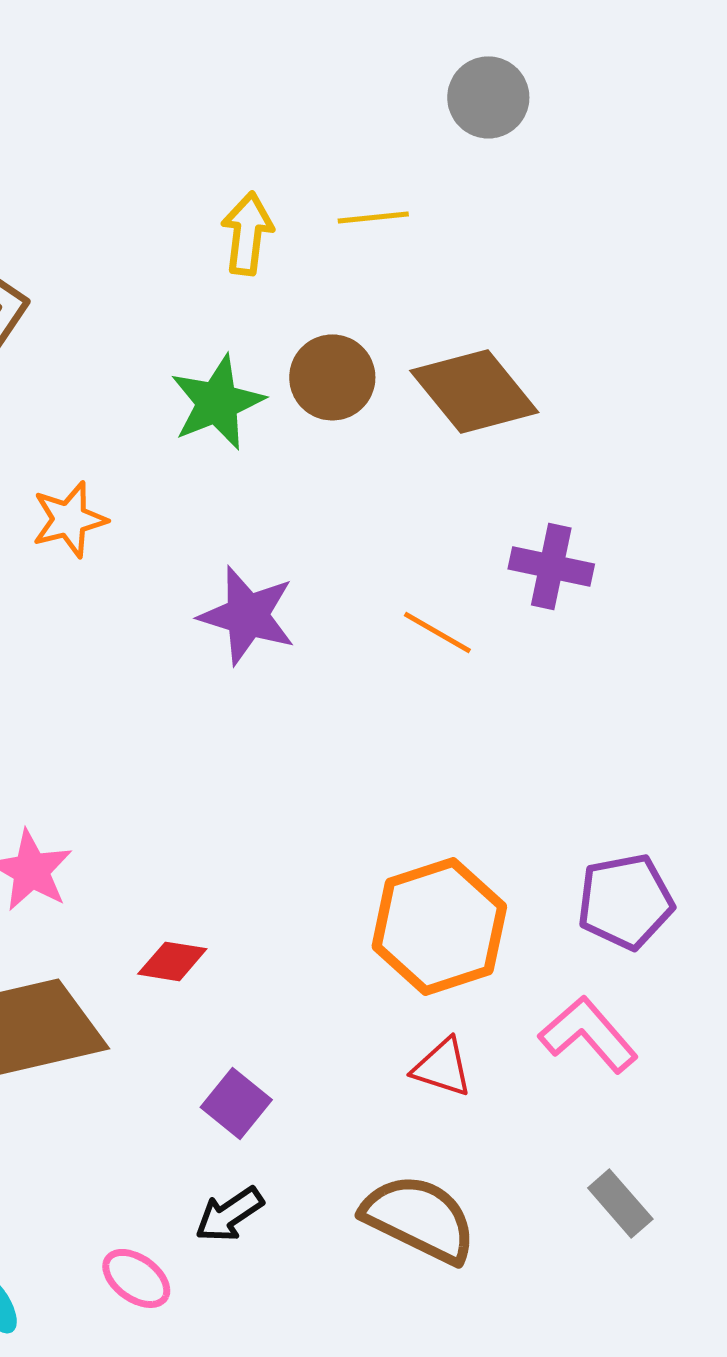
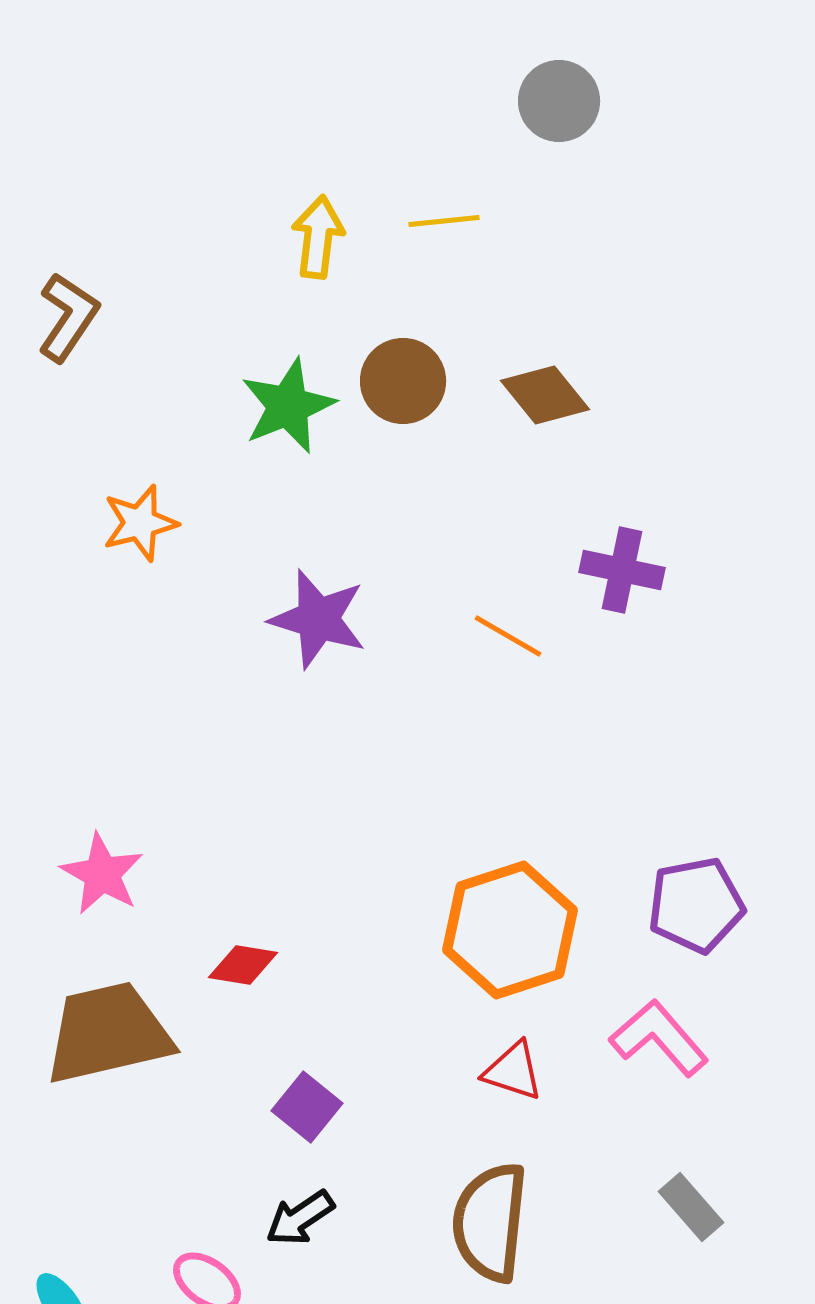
brown diamond: (474, 391) -> (545, 395), size x0.7
brown semicircle: (419, 1218) -> (490, 1222), turned -110

